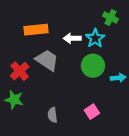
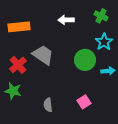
orange rectangle: (36, 30) -> (19, 27), moved
white arrow: (72, 38) -> (66, 20), moved
cyan star: (95, 38) -> (104, 42), moved

